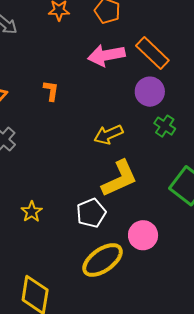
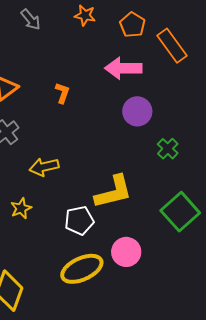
orange rectangle: (152, 53) -> (172, 46), moved
purple circle: (150, 92) -> (137, 111), moved
yellow arrow: (108, 135) -> (44, 167), moved

